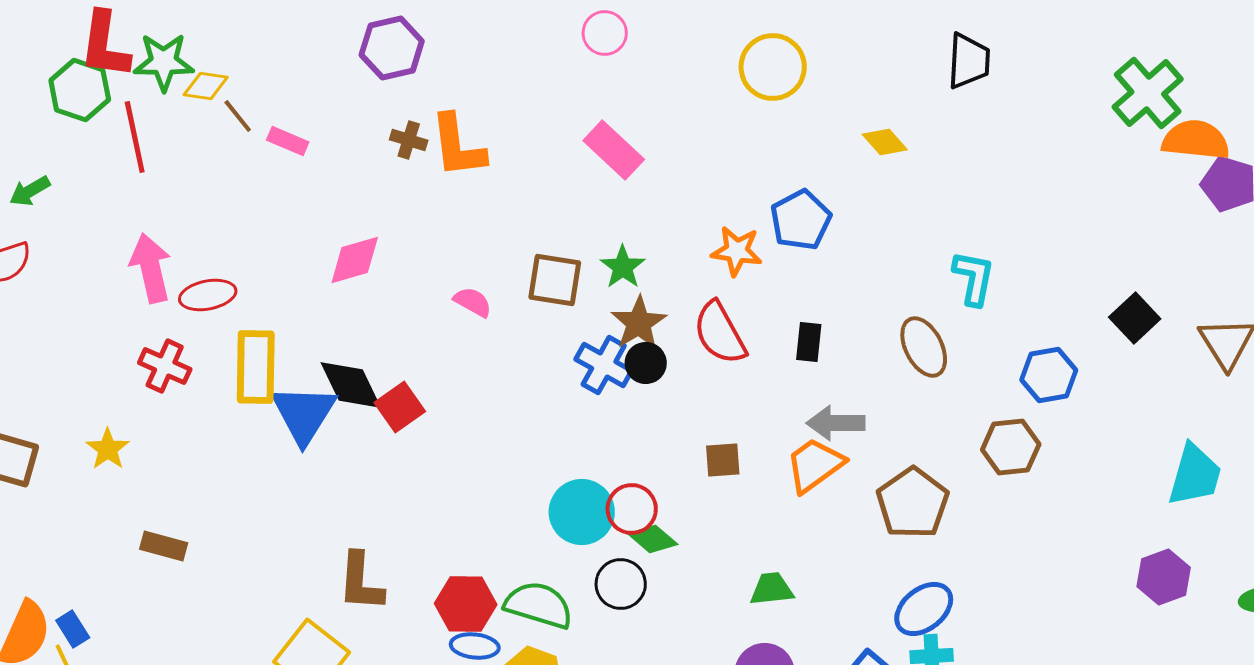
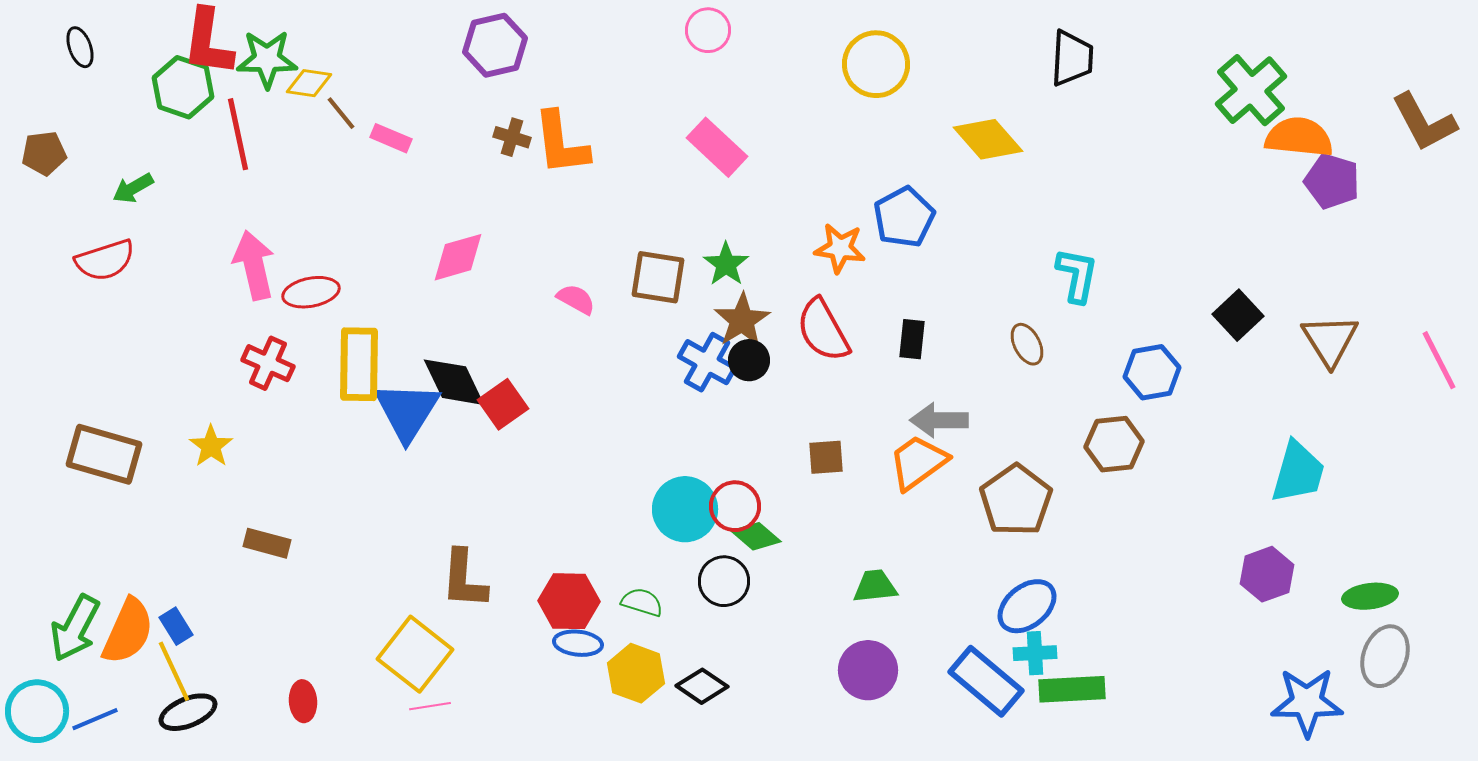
yellow diamond: (885, 142) -> (988, 139), size x1.5
brown ellipse: (924, 347) -> (1027, 344), size x0.7
green semicircle: (539, 605) -> (642, 602), size x0.6

